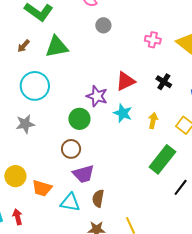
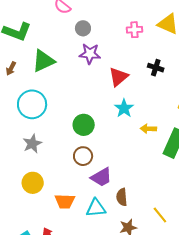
purple star: (97, 96) -> (90, 54), moved
cyan star: (123, 113) -> (124, 108), turned 30
yellow arrow: (153, 121) -> (148, 129), moved, turned -84
yellow circle: (15, 176) -> (33, 183), moved

